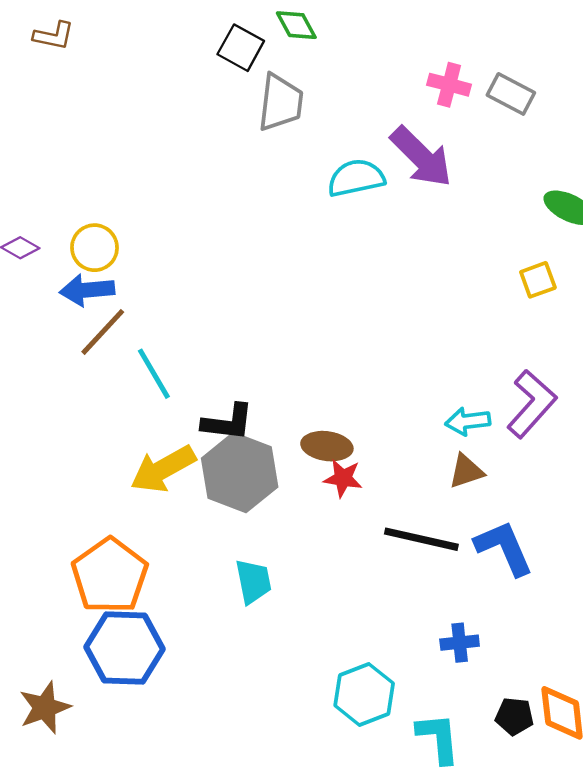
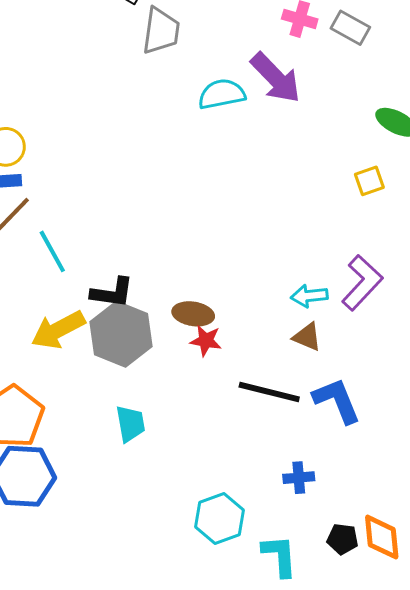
brown triangle: (466, 471) -> (307, 337), turned 40

